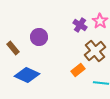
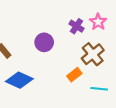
purple circle: (39, 37) -> (44, 42), moved

